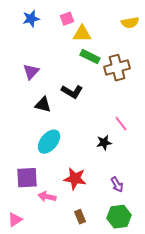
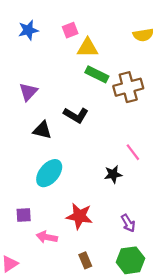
purple square: (27, 178) -> (24, 215), size x0.6

